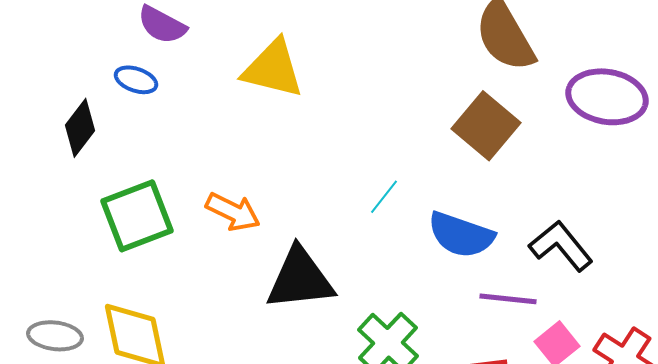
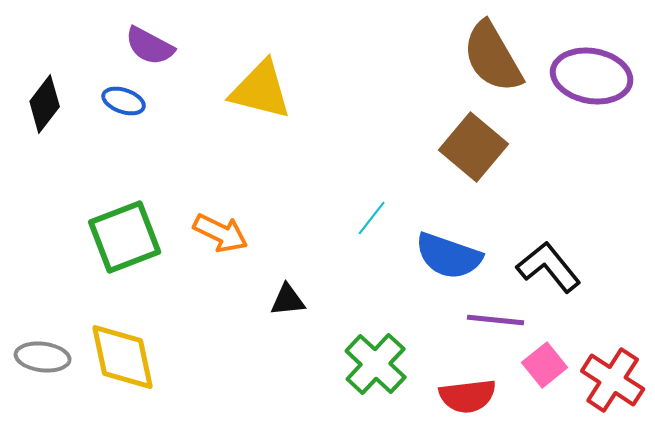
purple ellipse: (607, 97) -> (592, 76), moved
black diamond: (80, 128) -> (45, 104), moved
black triangle: (300, 279) -> (288, 300), size x0.5

